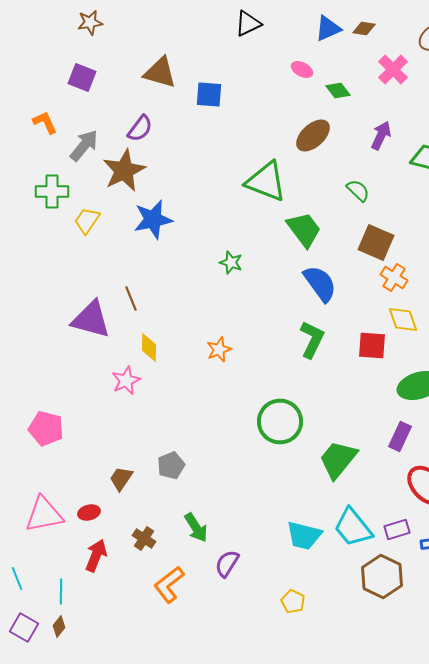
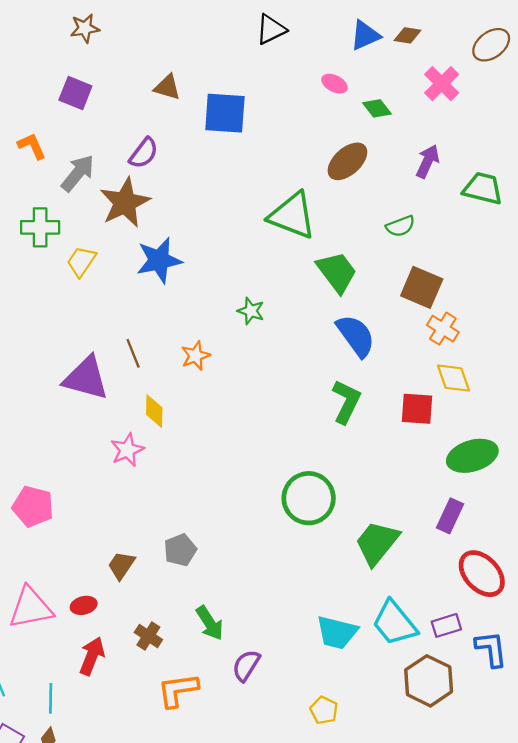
brown triangle: (160, 72) -> (167, 87), size x0.7
blue square: (209, 94) -> (225, 113), size x1.4
green semicircle: (358, 190) -> (400, 226), turned 115
orange star: (219, 350) -> (196, 356), moved
orange L-shape: (169, 584) -> (178, 690), turned 30

